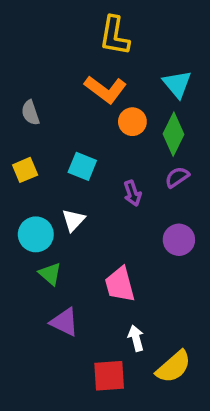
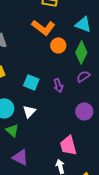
cyan triangle: (177, 84) -> (83, 24), turned -30
cyan square: (82, 166) -> (31, 82), moved
white triangle: (73, 220) -> (29, 111), moved
pink trapezoid: (120, 284) -> (68, 145), moved

